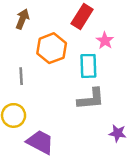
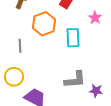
pink star: (105, 41) -> (95, 18), moved
gray L-shape: (91, 99) -> (75, 80), moved

